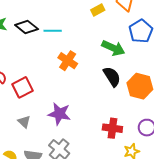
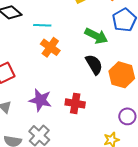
cyan line: (53, 31) -> (42, 25), moved
red cross: (112, 128) -> (75, 103), moved

